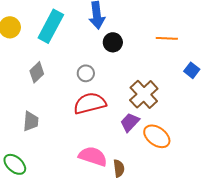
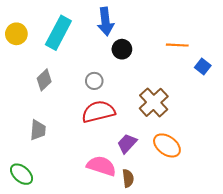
blue square: (192, 70) -> (203, 67), moved
purple trapezoid: (130, 122) -> (127, 143), moved

